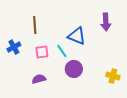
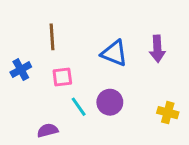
purple arrow: (106, 22) -> (157, 49), moved
cyan line: (62, 51) -> (79, 107), moved
purple semicircle: (39, 79) -> (48, 130), moved

